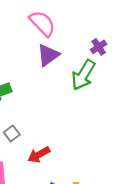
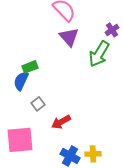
purple triangle: (48, 55) -> (69, 37), turned -35

